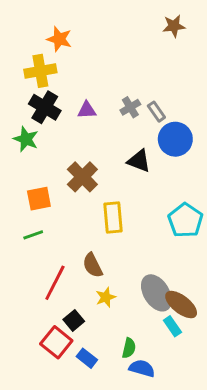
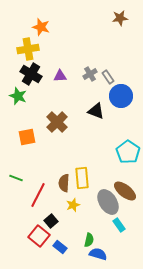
yellow rectangle: (113, 217) -> (82, 178), moved
green line: (33, 235) -> (16, 178), moved, turned 40
brown semicircle: (93, 265) -> (64, 183), turned 30
brown ellipse: (181, 305) -> (125, 191), moved

